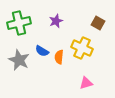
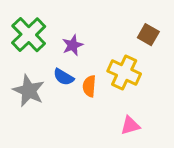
purple star: (56, 21) -> (73, 45), moved
green cross: (19, 23) -> (29, 35), turned -30

